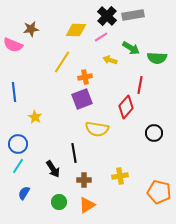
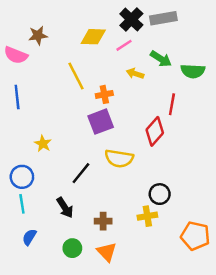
yellow line: (62, 62) -> (76, 76), turned -60
blue line: (14, 92) -> (17, 97), moved
black circle: (154, 133) -> (160, 194), moved
black line: (74, 153) -> (81, 173), moved, turned 48
cyan line: (18, 166) -> (22, 204), turned -42
orange triangle: (87, 205) -> (107, 252), turned -42

